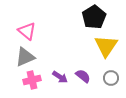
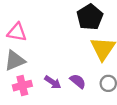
pink triangle: (27, 31) -> (17, 32), turned -30

